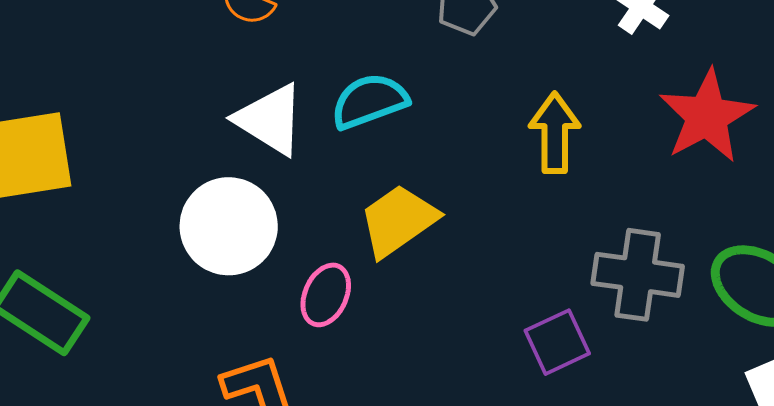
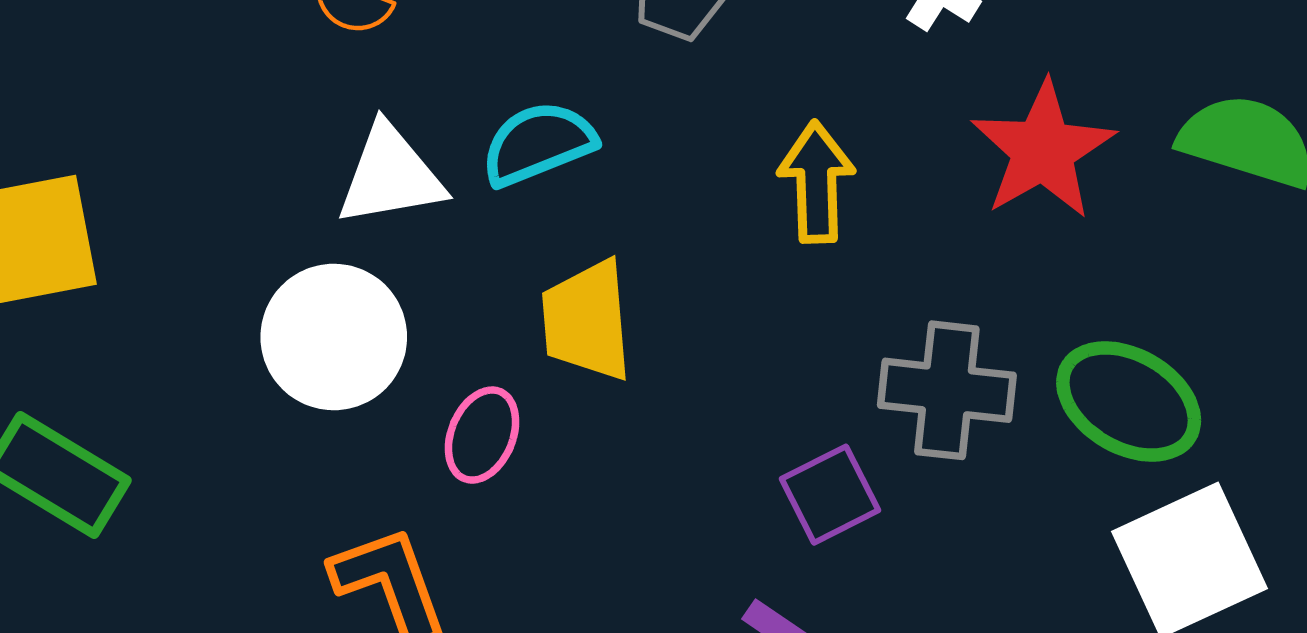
white triangle: (270, 119) -> (390, 175), turned -40
yellow trapezoid: (398, 221) -> (587, 321), turned -58

